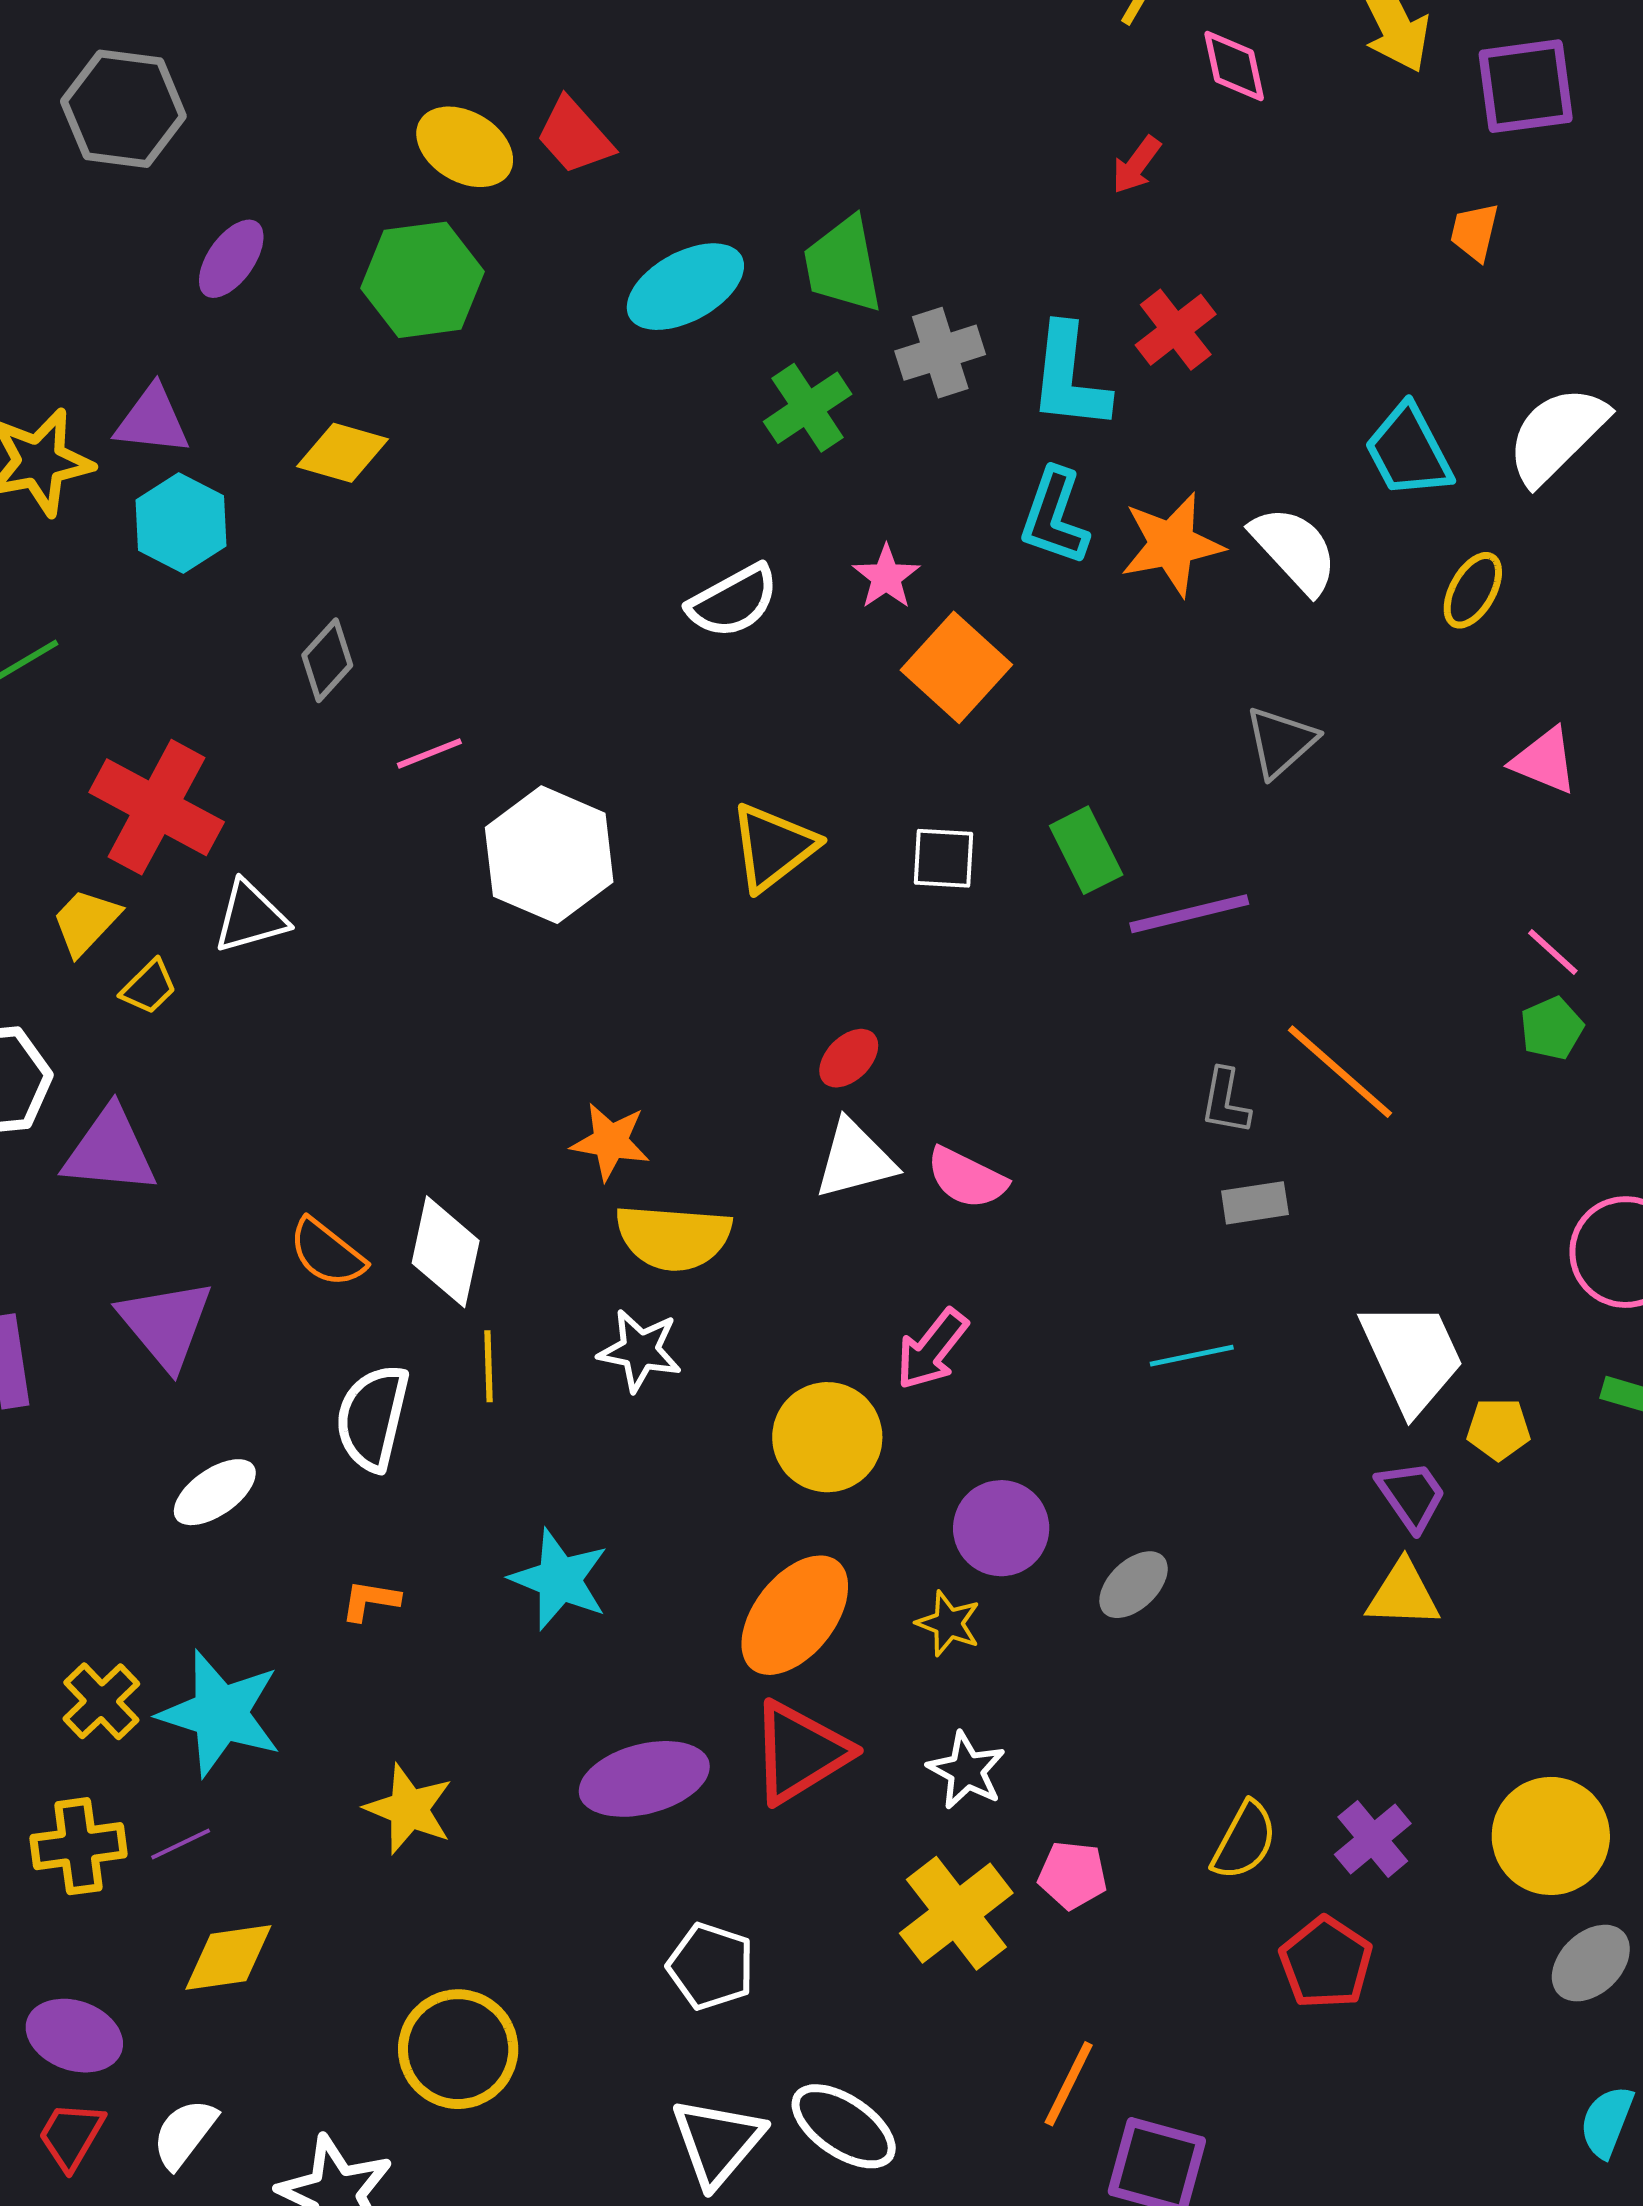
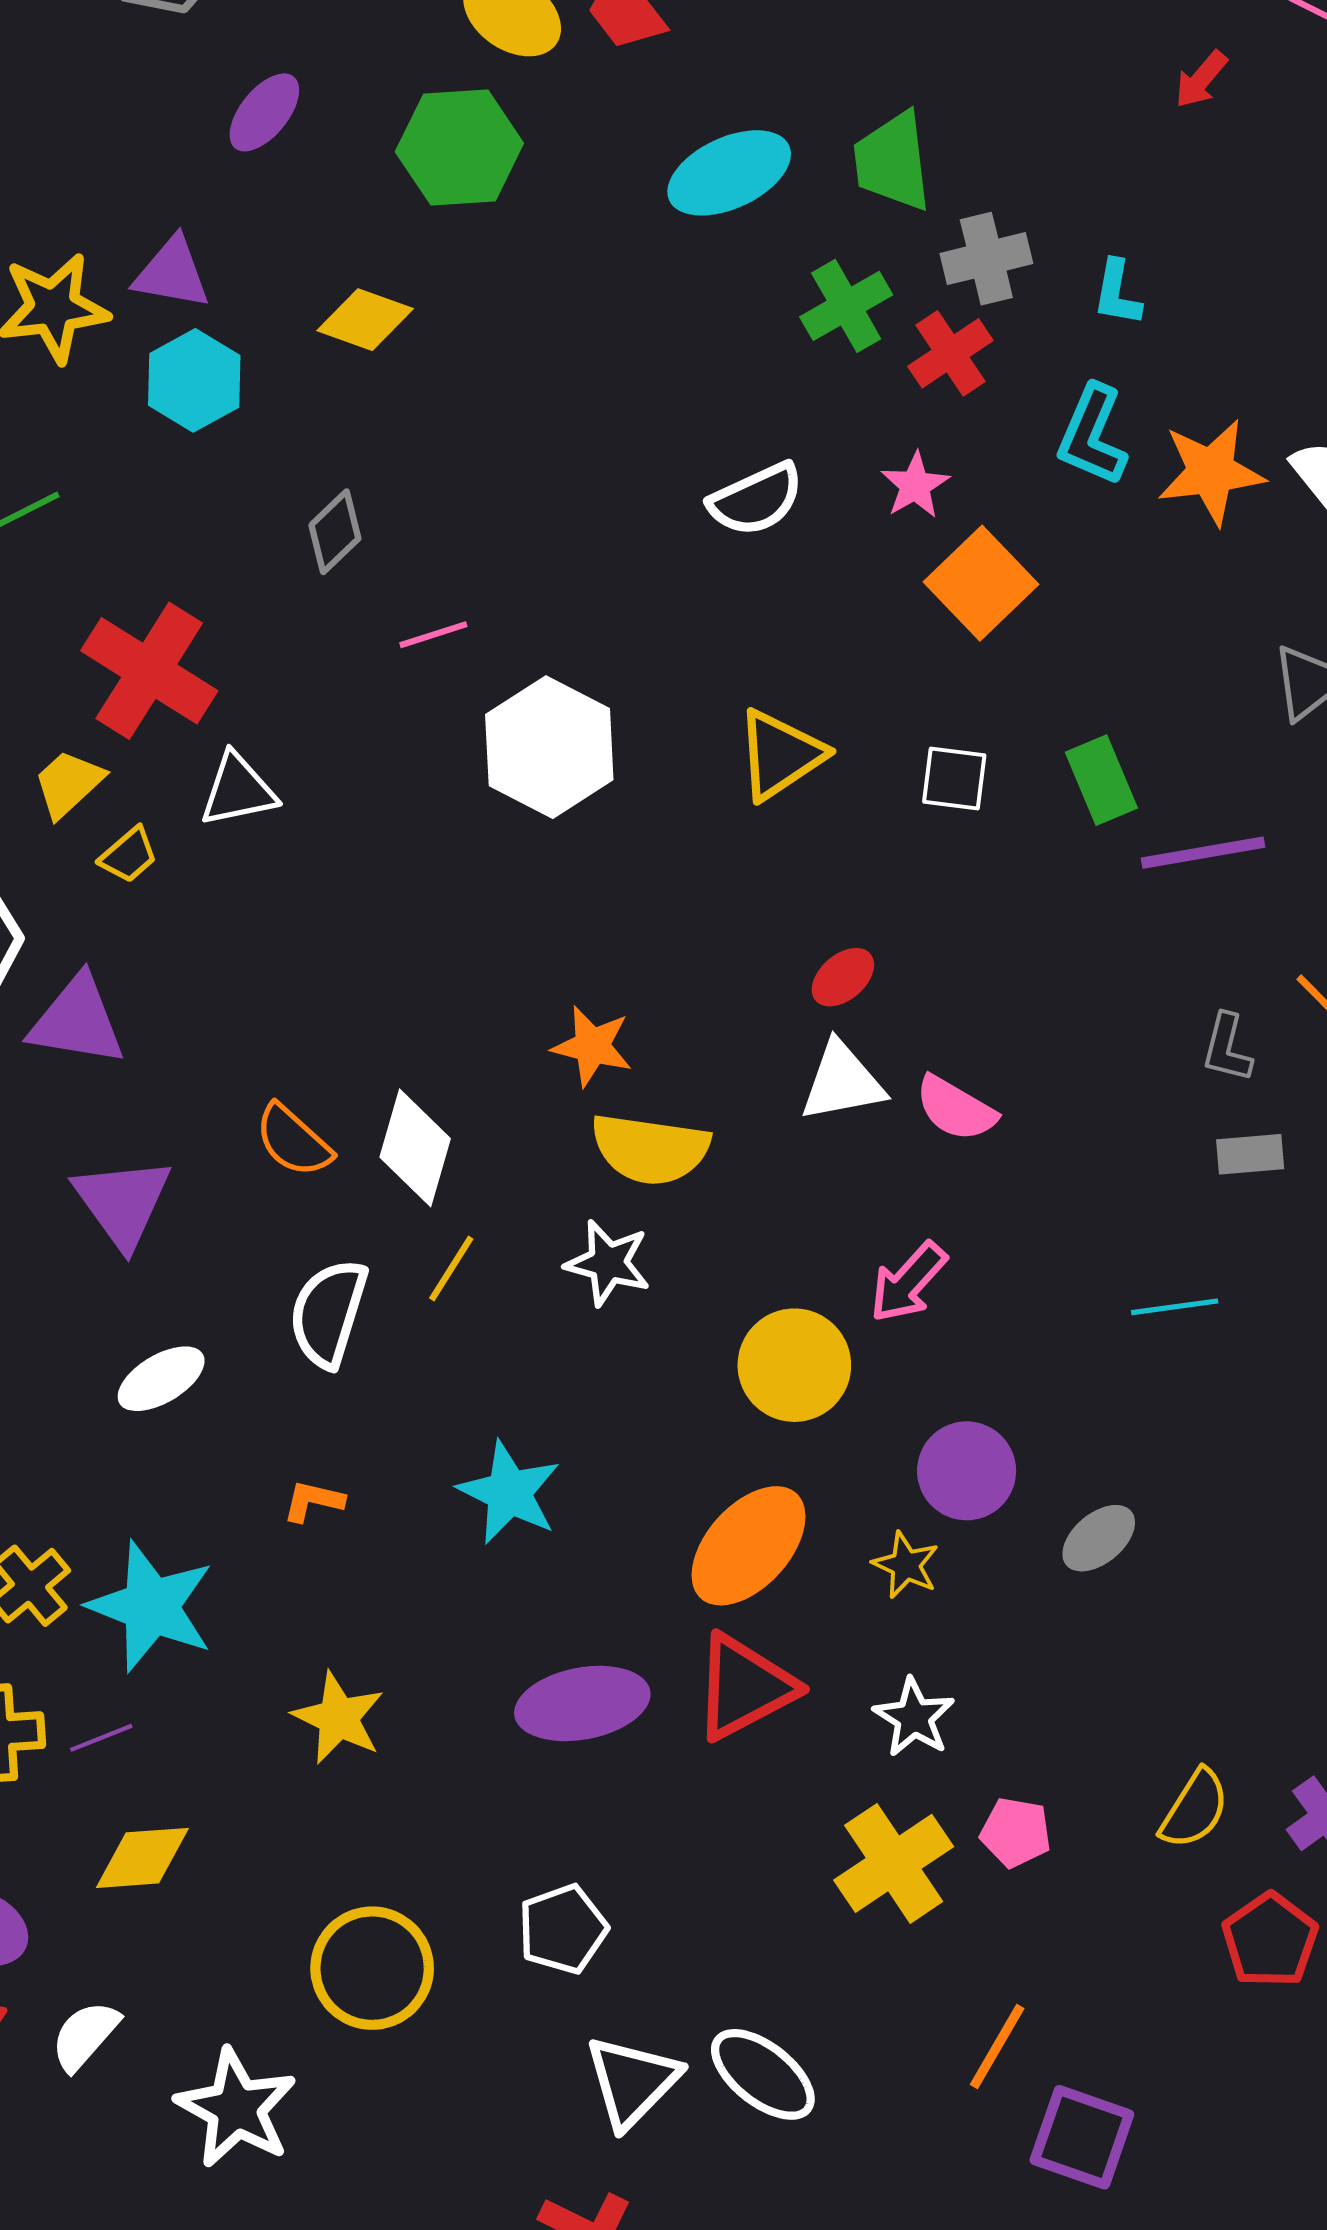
red cross: (1176, 330) -> (950, 353), moved
cyan L-shape: (1069, 377) -> (1117, 293), size x0.6
yellow line: (488, 1366) -> (451, 1269), turned 30
white pentagon: (711, 1966) -> (563, 1929), moved, turned 30

